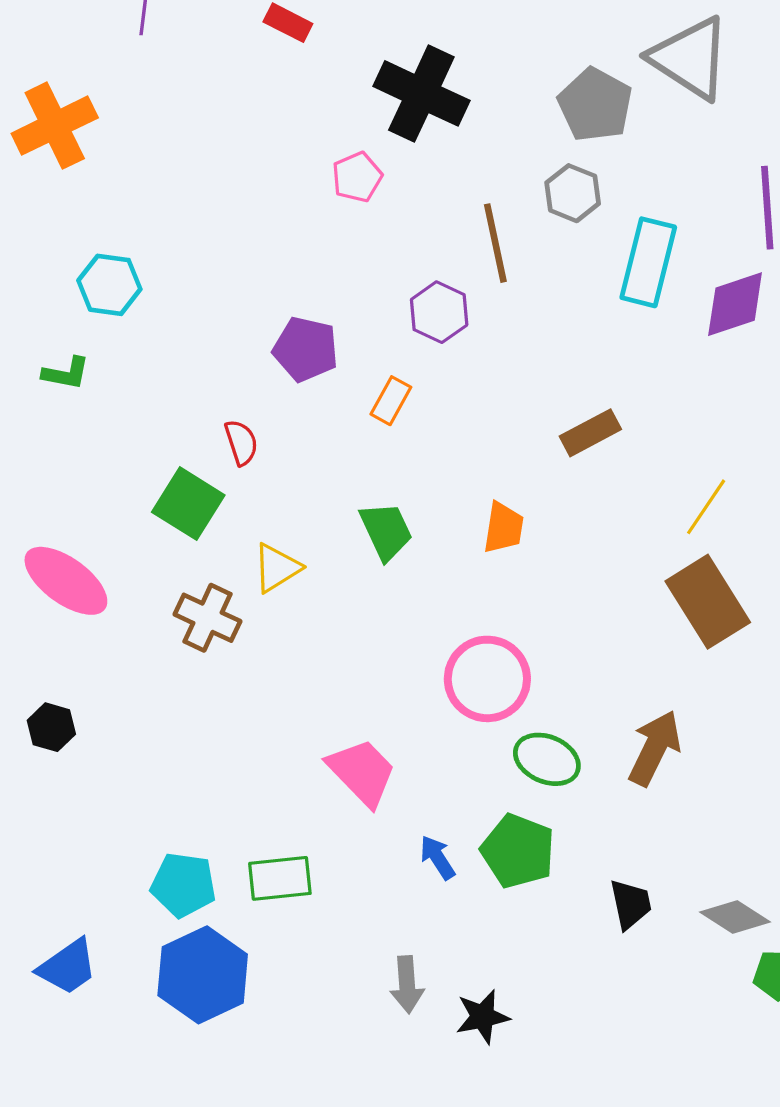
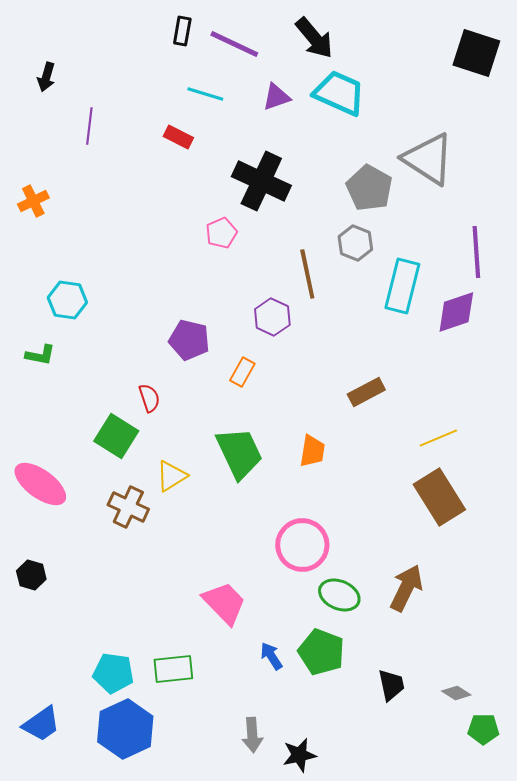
orange cross: (55, 126) -> (33, 201), size x0.6
yellow line: (706, 507) -> (438, 438), turned 33
green trapezoid: (386, 531) -> (239, 453), size x1.4
gray diamond: (735, 917) -> (456, 693), size x0.7

